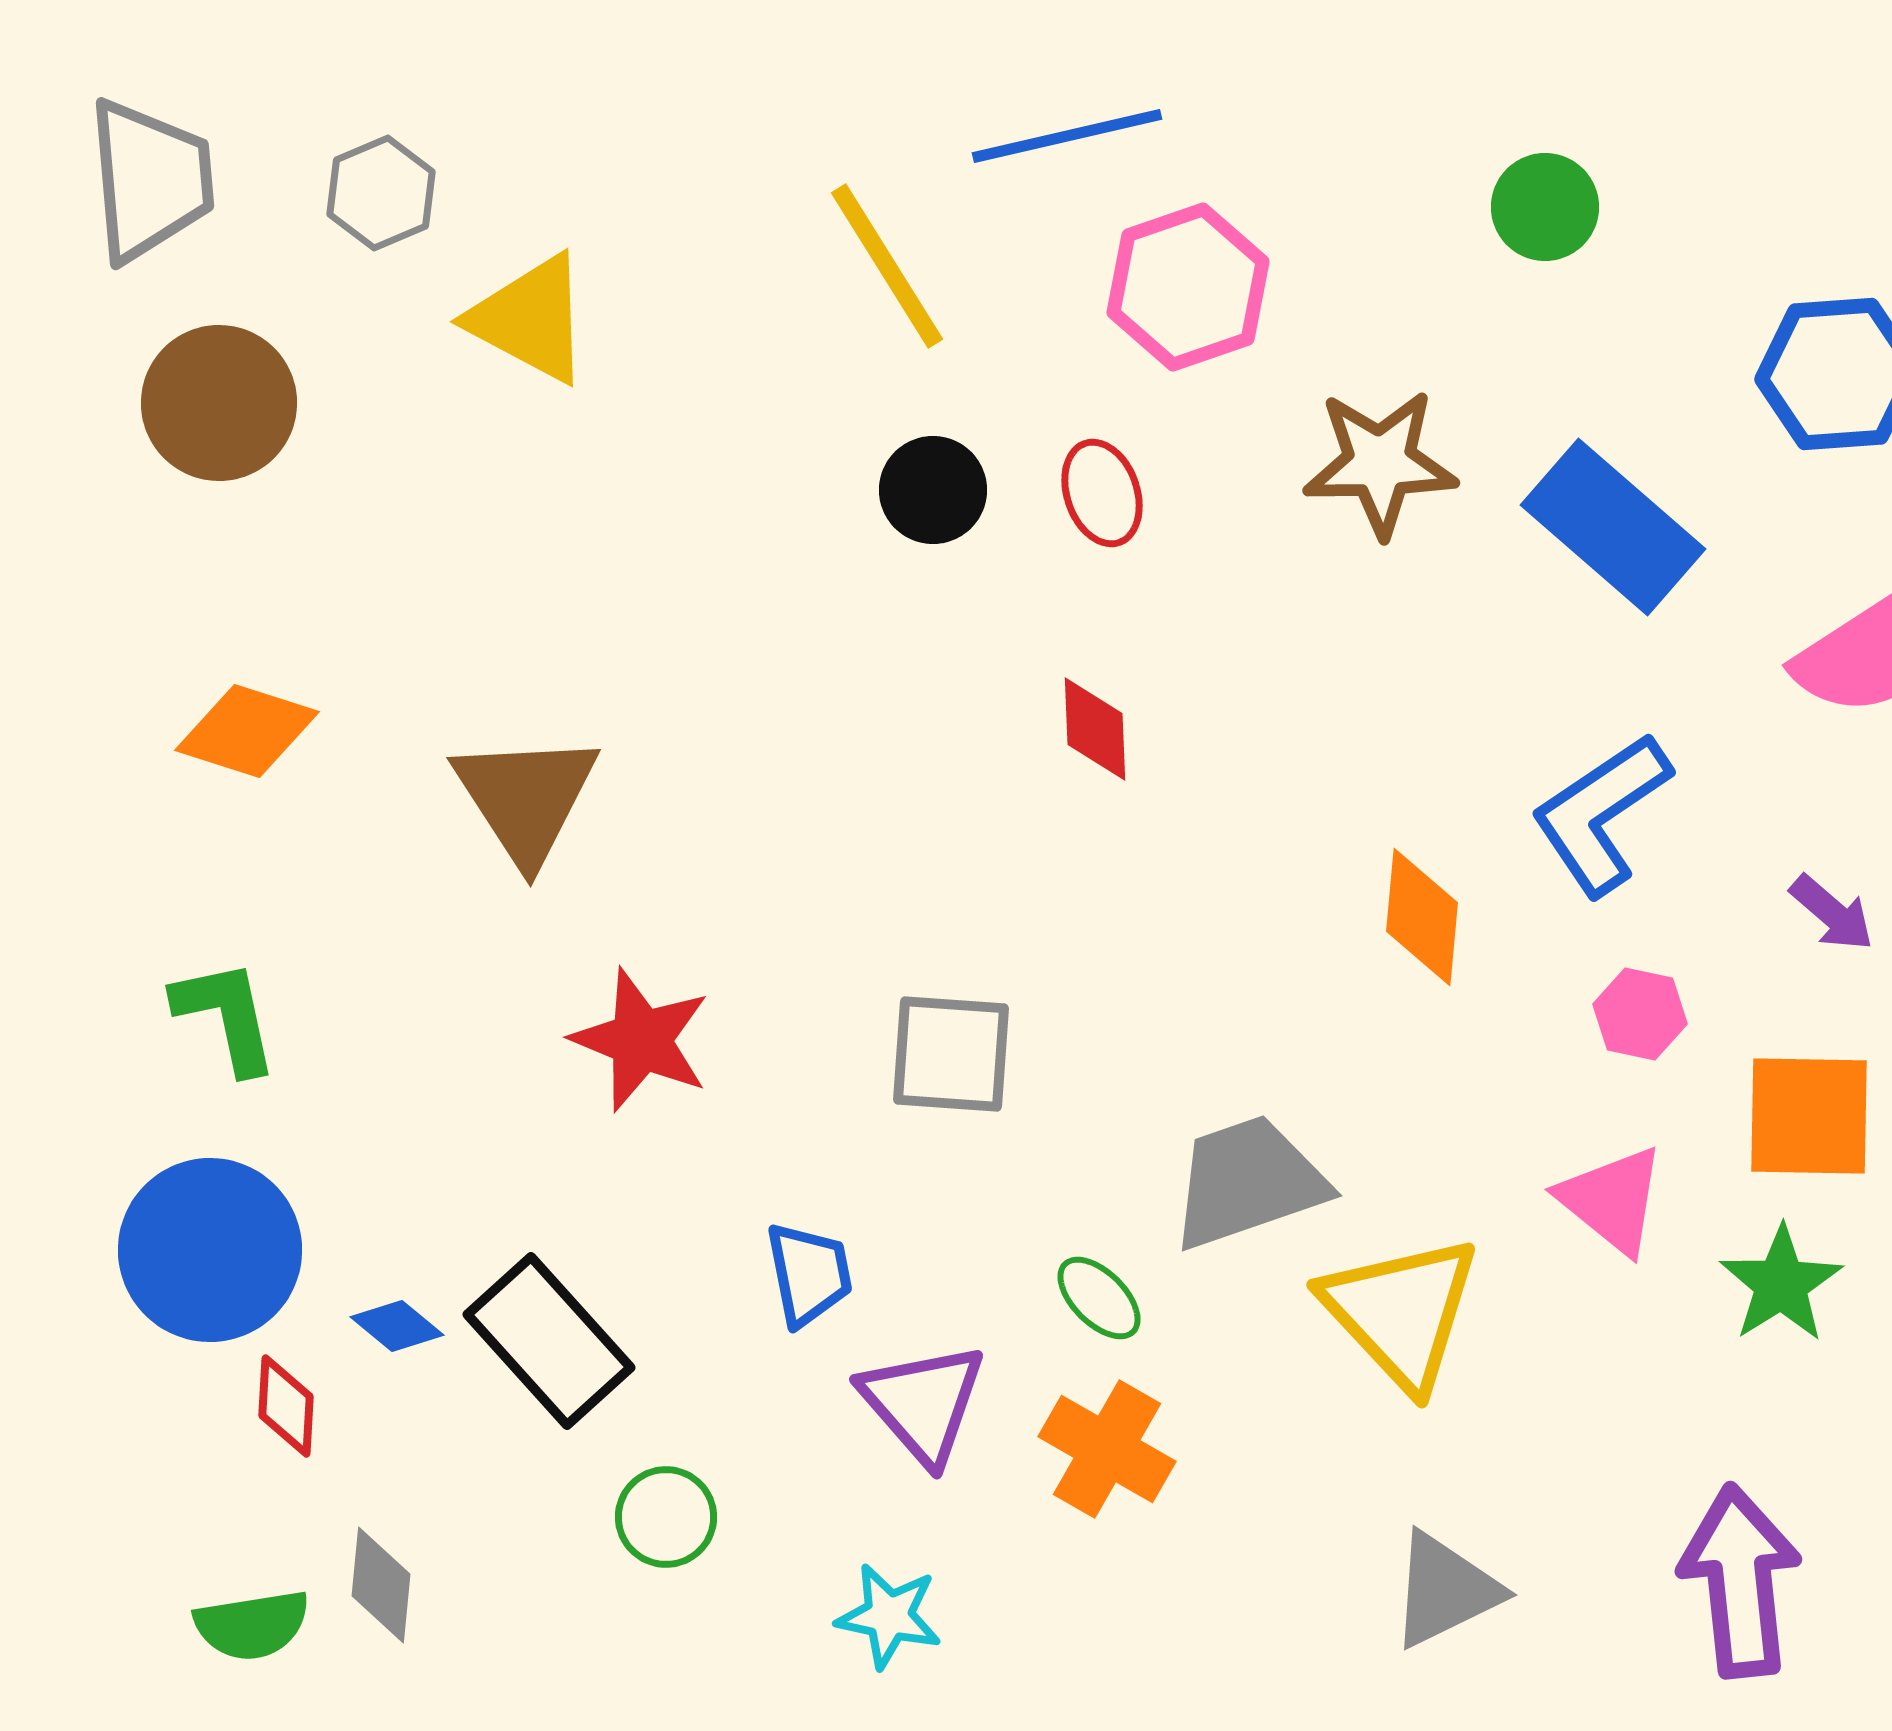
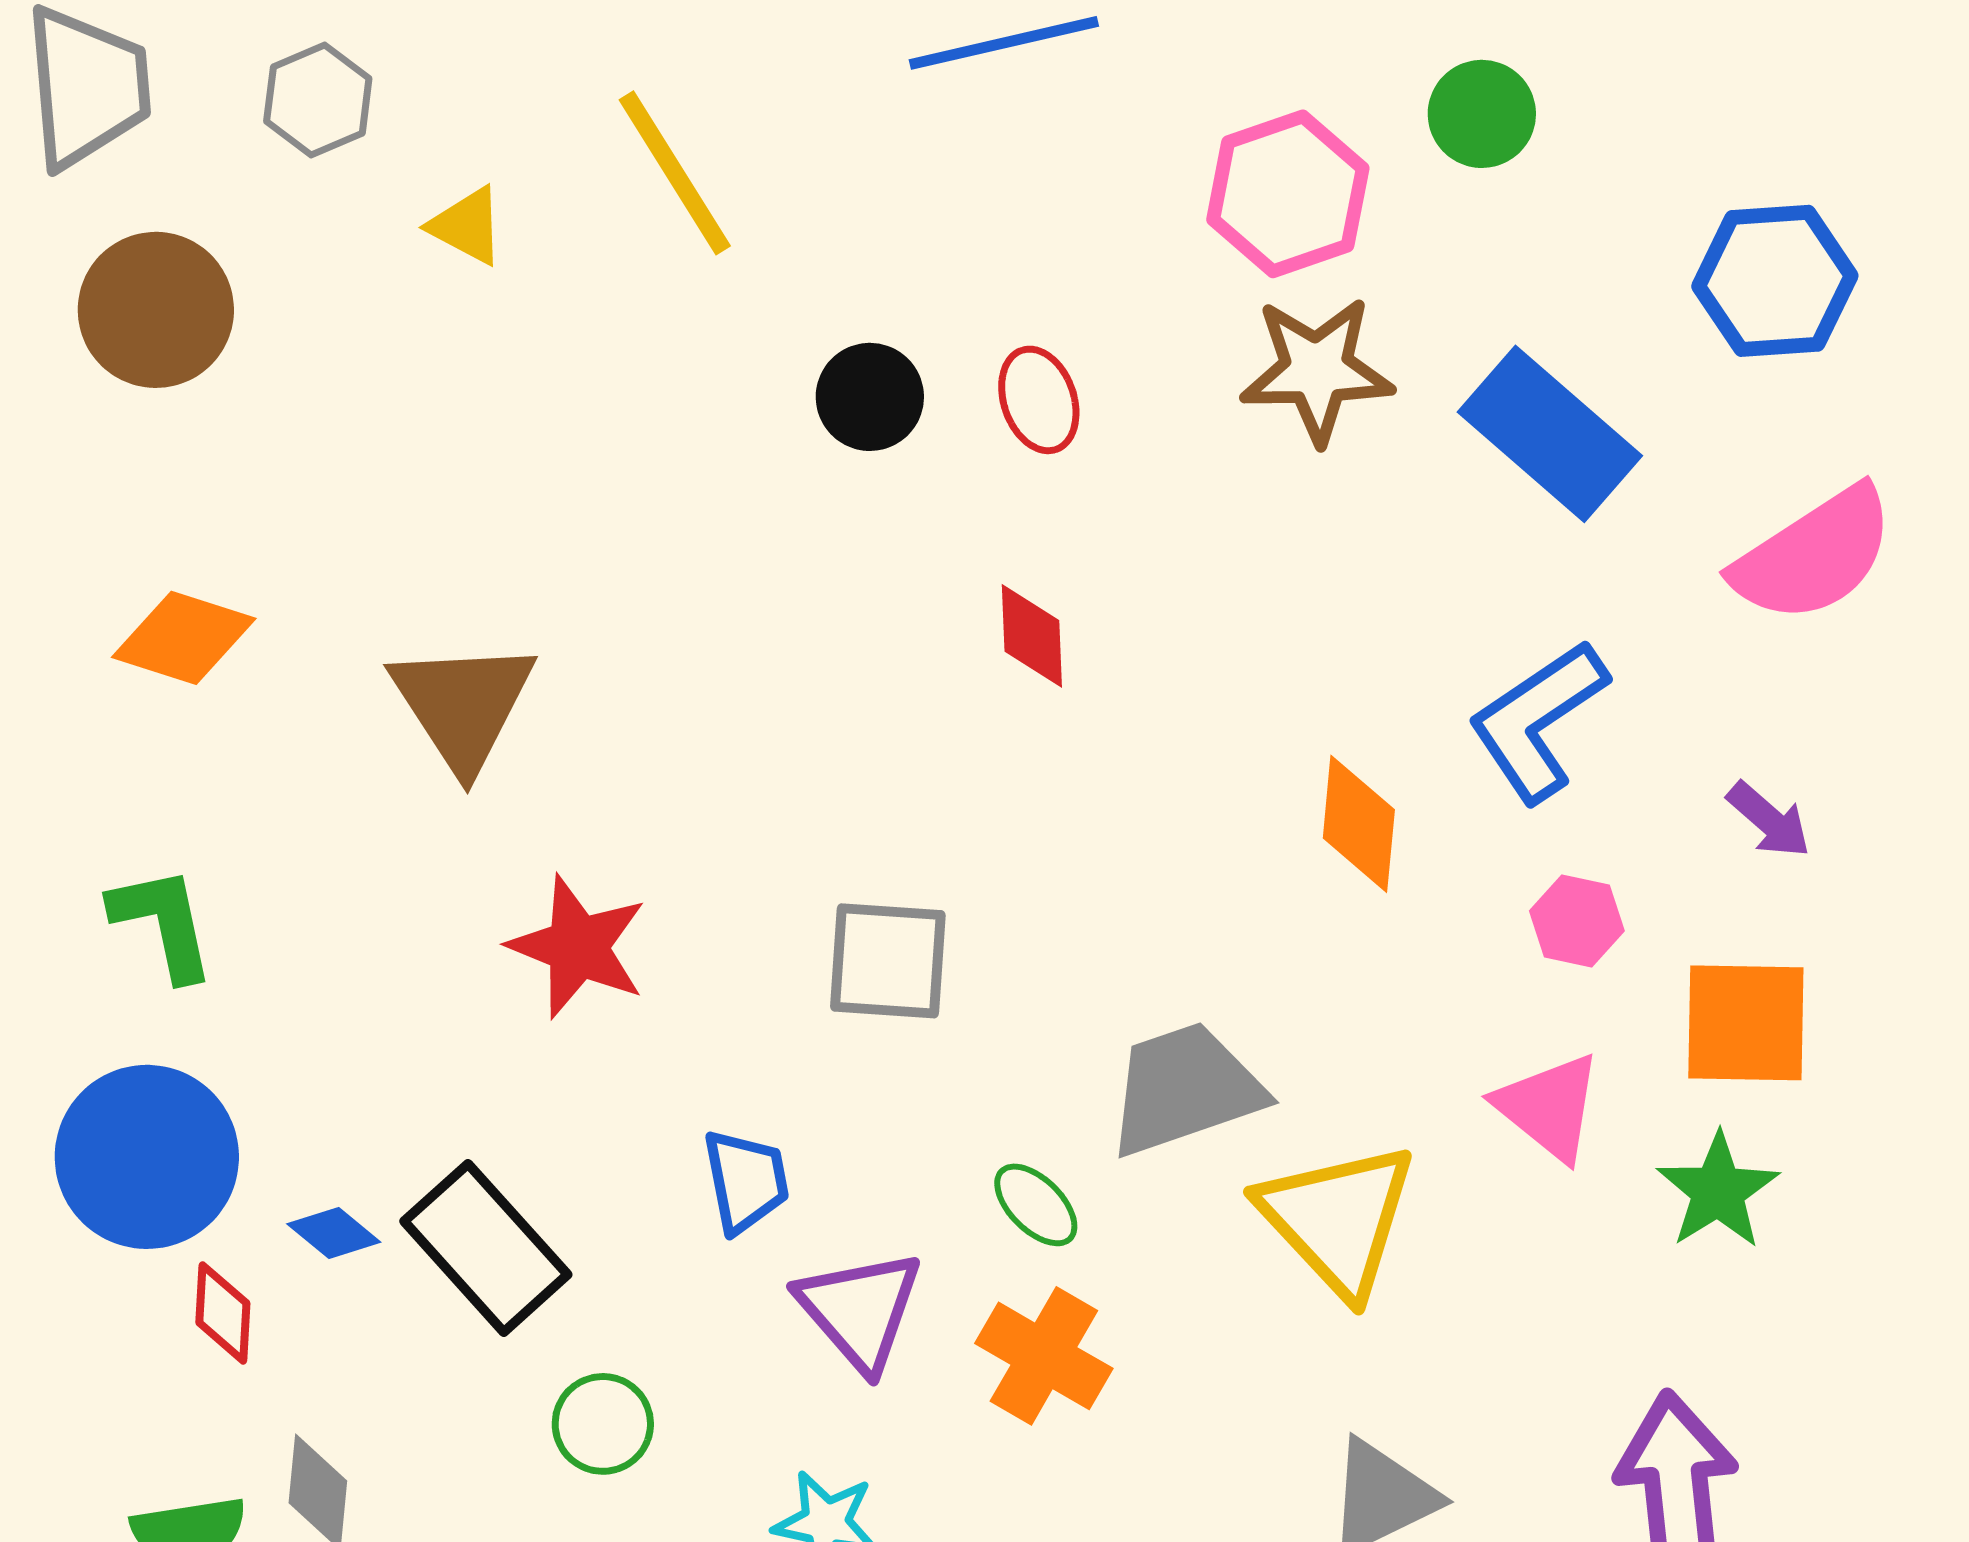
yellow line: (887, 266) -> (675, 173), moved
pink hexagon: (1188, 287) -> (1288, 194), moved
yellow triangle: (530, 319) -> (467, 226), size x0.6

